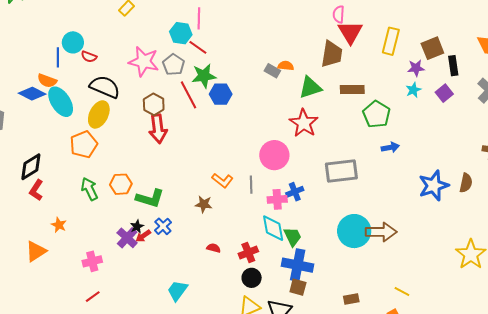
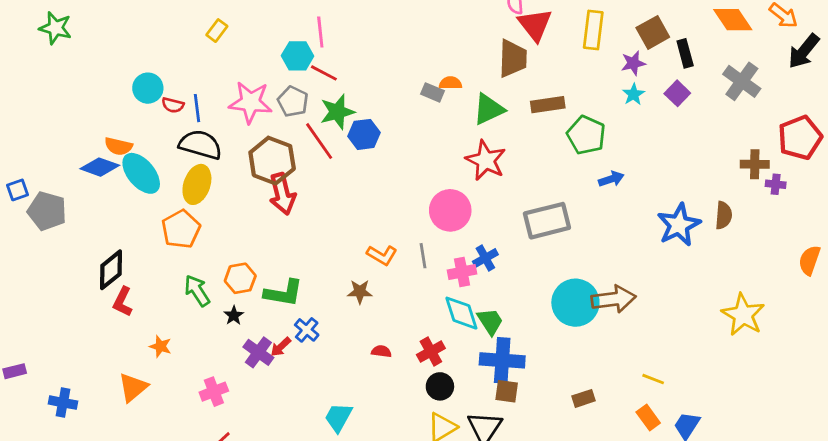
blue line: (58, 57) -> (197, 108), moved
brown hexagon: (154, 104) -> (272, 161), size x1.5
black star: (137, 226) -> (234, 315), moved

